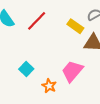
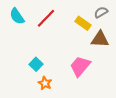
orange star: (49, 86) -> (45, 83), moved

